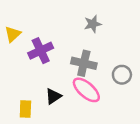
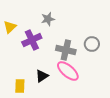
gray star: (93, 24) -> (48, 19), moved
gray circle: (122, 75) -> (92, 44), moved

